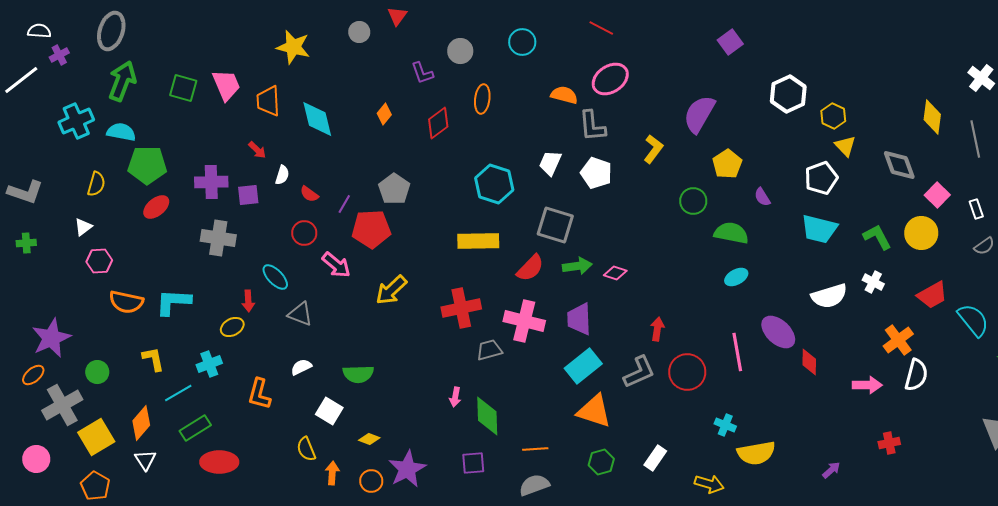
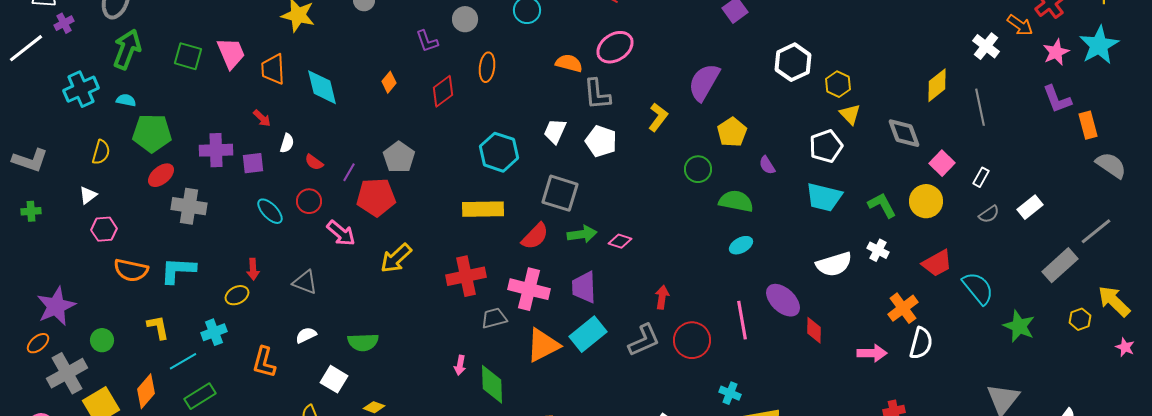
yellow diamond: (932, 117) -> (937, 85), turned 44
cyan semicircle: (121, 132) -> (126, 100), size x0.7
white rectangle: (976, 209) -> (981, 177), turned 48
gray cross: (218, 238) -> (189, 206), moved
cyan ellipse: (275, 277) -> (270, 211), moved
orange triangle: (594, 411) -> (543, 345), moved, turned -45

